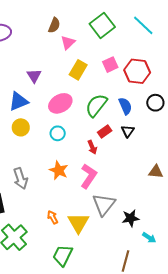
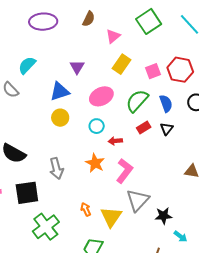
brown semicircle: (54, 25) -> (89, 19), moved
pink square: (110, 65) -> (153, 71), moved
red arrow: (92, 147) -> (115, 141), moved, turned 104

